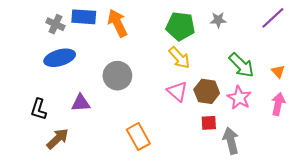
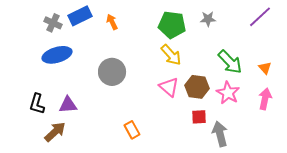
blue rectangle: (84, 17) -> (80, 16), turned -30
orange arrow: (117, 23) -> (112, 22), size x0.6
purple triangle: (81, 103) -> (68, 105), moved
orange rectangle: (138, 137) -> (132, 130), size x0.7

